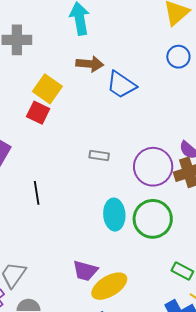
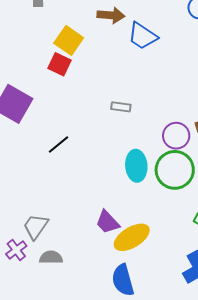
purple circle: (153, 167) -> (176, 136), moved, size x0.7
black line: (37, 193) -> (59, 145), turned 60
purple trapezoid: (85, 271) -> (107, 222), turned 32

